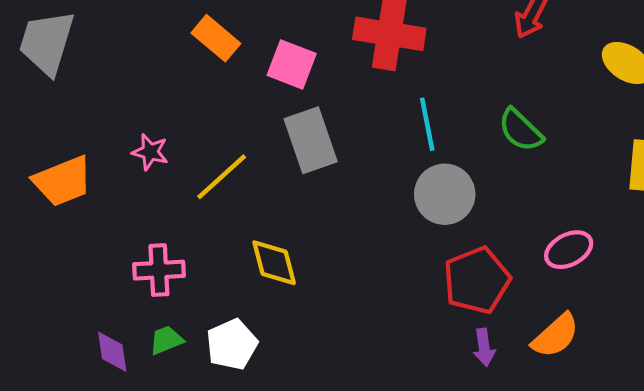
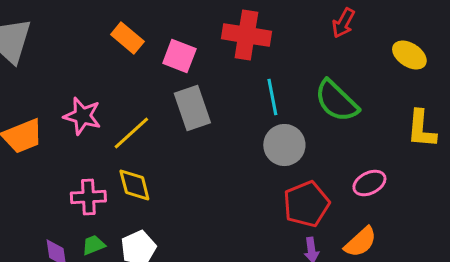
green semicircle: (521, 130) -> (336, 101), size x1.4
pink star: (150, 152) -> (82, 116), size x1.5
yellow diamond: (274, 263) -> (134, 185), moved

